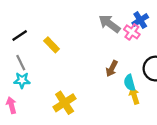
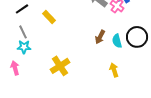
cyan semicircle: (130, 83) -> (117, 41), moved
yellow arrow: (134, 96) -> (114, 70), moved

